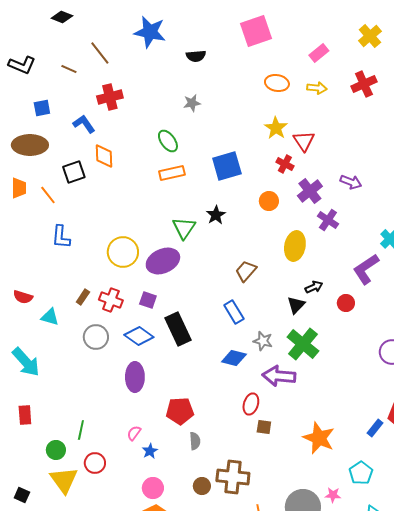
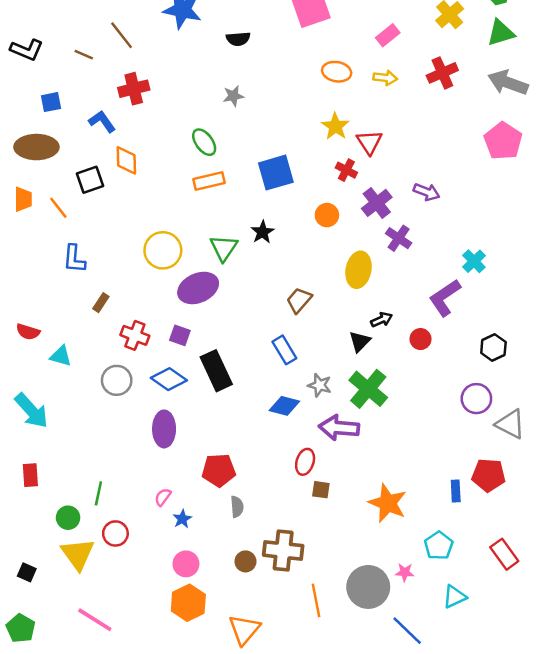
yellow circle: (123, 252) -> (163, 250), moved
brown rectangle: (83, 297) -> (101, 303), moved
blue rectangle: (375, 428) -> (456, 491), turned -42

